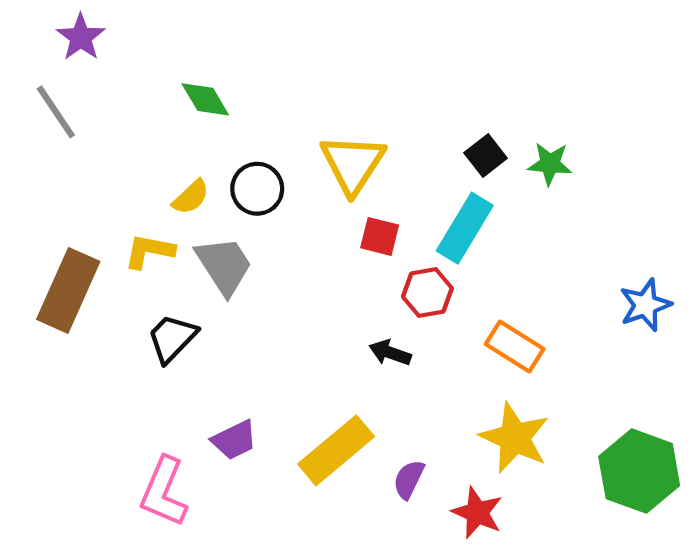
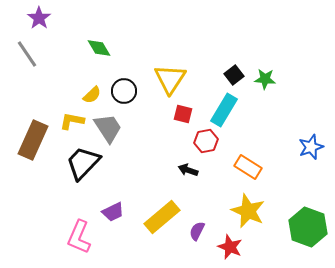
black trapezoid: (172, 338) -> (83, 163), size x1.4

